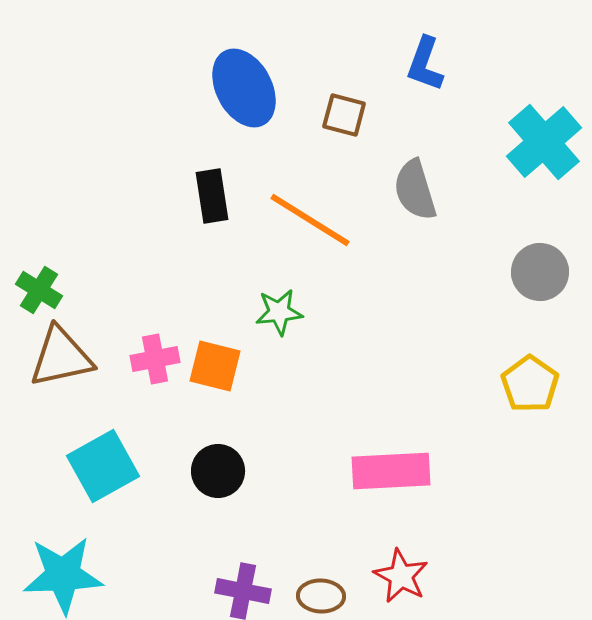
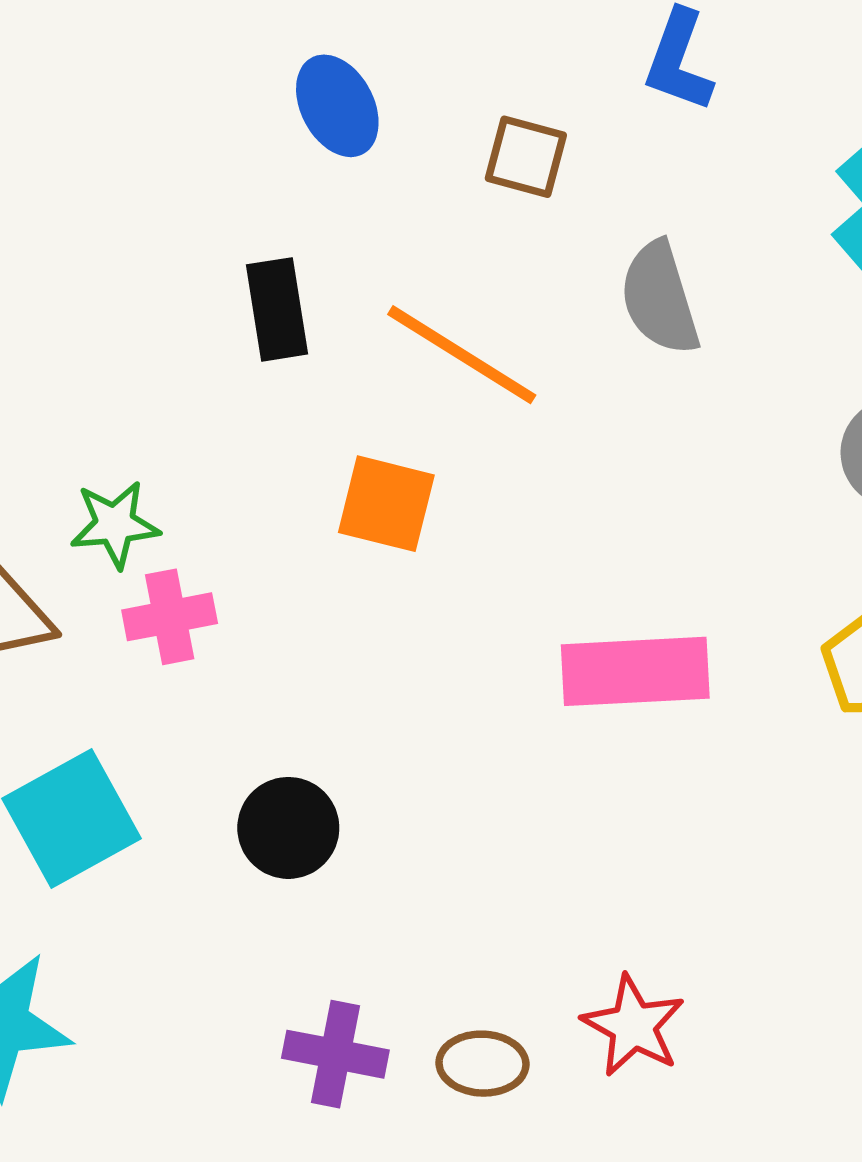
blue ellipse: (244, 88) -> (337, 106), size x0.7
green star: (279, 312) -> (115, 524), moved
orange square: (215, 366) -> (386, 504), moved
pink rectangle: (391, 471) -> (635, 671), moved

